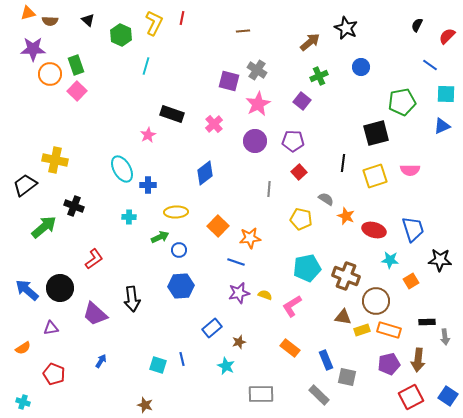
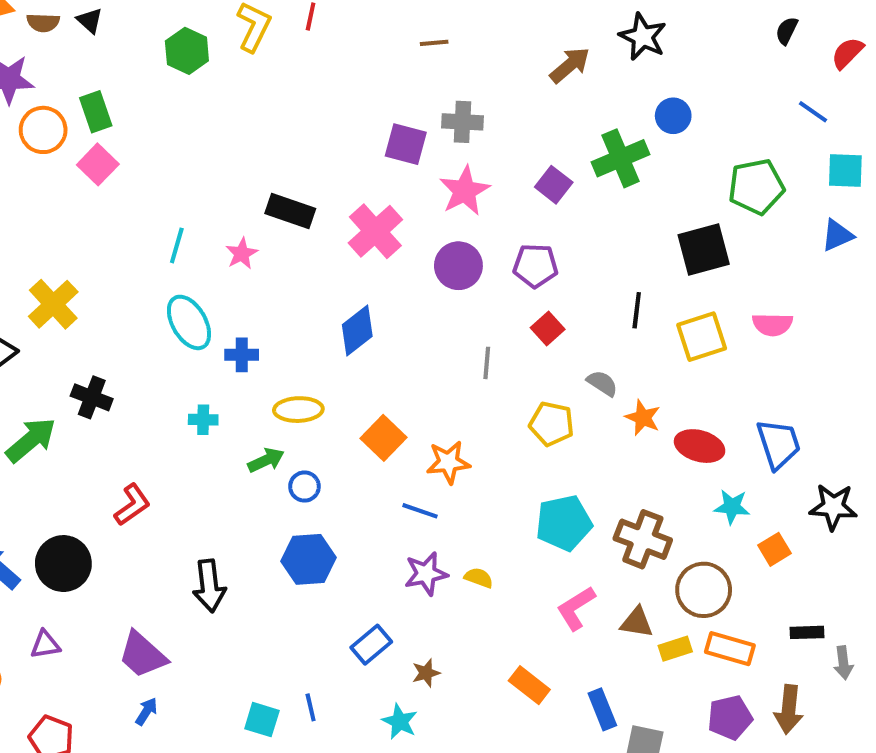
black triangle: (88, 20) -> (90, 21), moved
cyan line: (146, 66) -> (177, 245), moved
gray cross: (257, 70) -> (462, 122), turned -30
green cross: (319, 76) -> (621, 158), moved, size x1.5
pink cross: (214, 124) -> (375, 231), size x1.5
yellow cross: (55, 160) -> (53, 304), turned 35
pink L-shape: (292, 306) -> (576, 608), moved
purple trapezoid: (95, 314) -> (142, 655), moved

